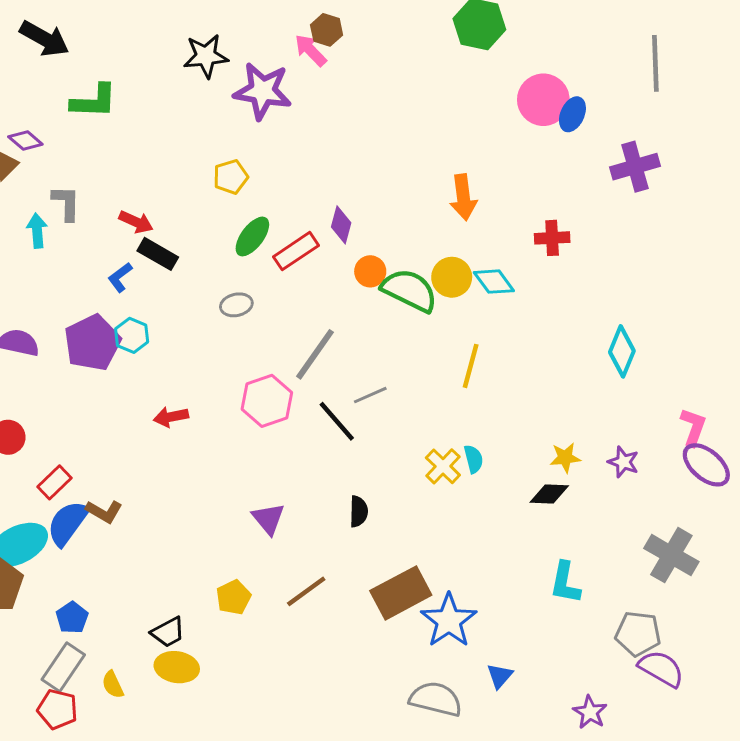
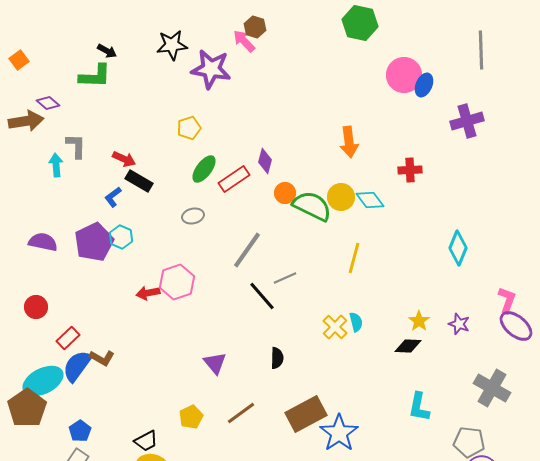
black arrow: (44, 39) -> (107, 51), moved, size x0.6
pink hexagon: (267, 401) -> (177, 282), moved
yellow star: (565, 458) -> (419, 321), turned -30

